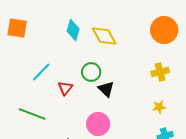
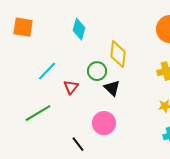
yellow diamond: (104, 36) -> (118, 54), moved, turned 36
green line: (32, 114) -> (38, 113), turned -52

